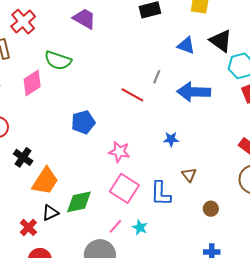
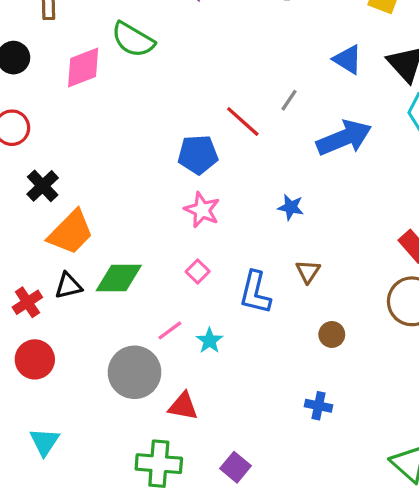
blue arrow: (194, 92) -> (344, 138), turned 144
blue pentagon: (83, 122) -> (198, 155), moved
pink square: (124, 188) -> (198, 272), size x0.5

